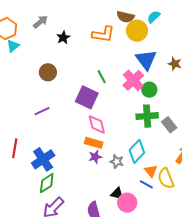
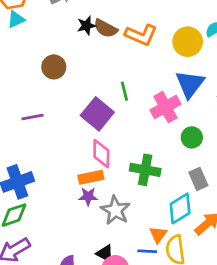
brown semicircle: (125, 17) -> (106, 28), moved
green circle: (149, 90) -> (192, 137), moved
green cross: (147, 116) -> (145, 170), moved
orange rectangle: (94, 143) -> (91, 177), turned -42
cyan diamond: (137, 151) -> (180, 208), moved
gray star: (117, 162) -> (115, 210), size x1.5
blue line: (146, 184) -> (147, 251), turned -40

